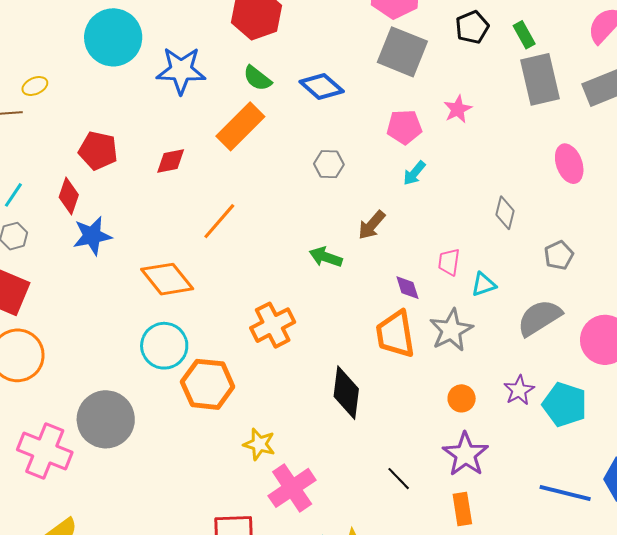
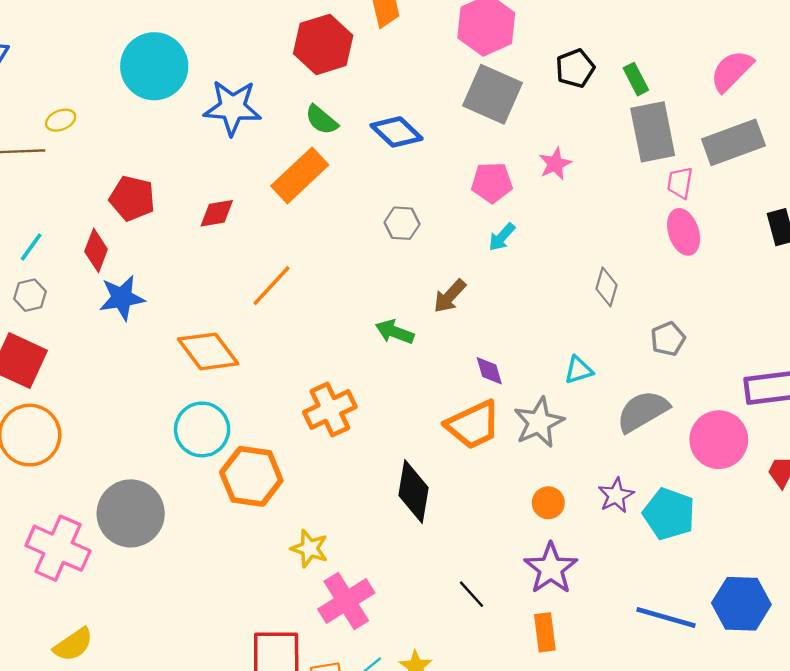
pink trapezoid: (449, 262) -> (680, 183), moved
orange trapezoid: (395, 334) -> (473, 425), turned -108

